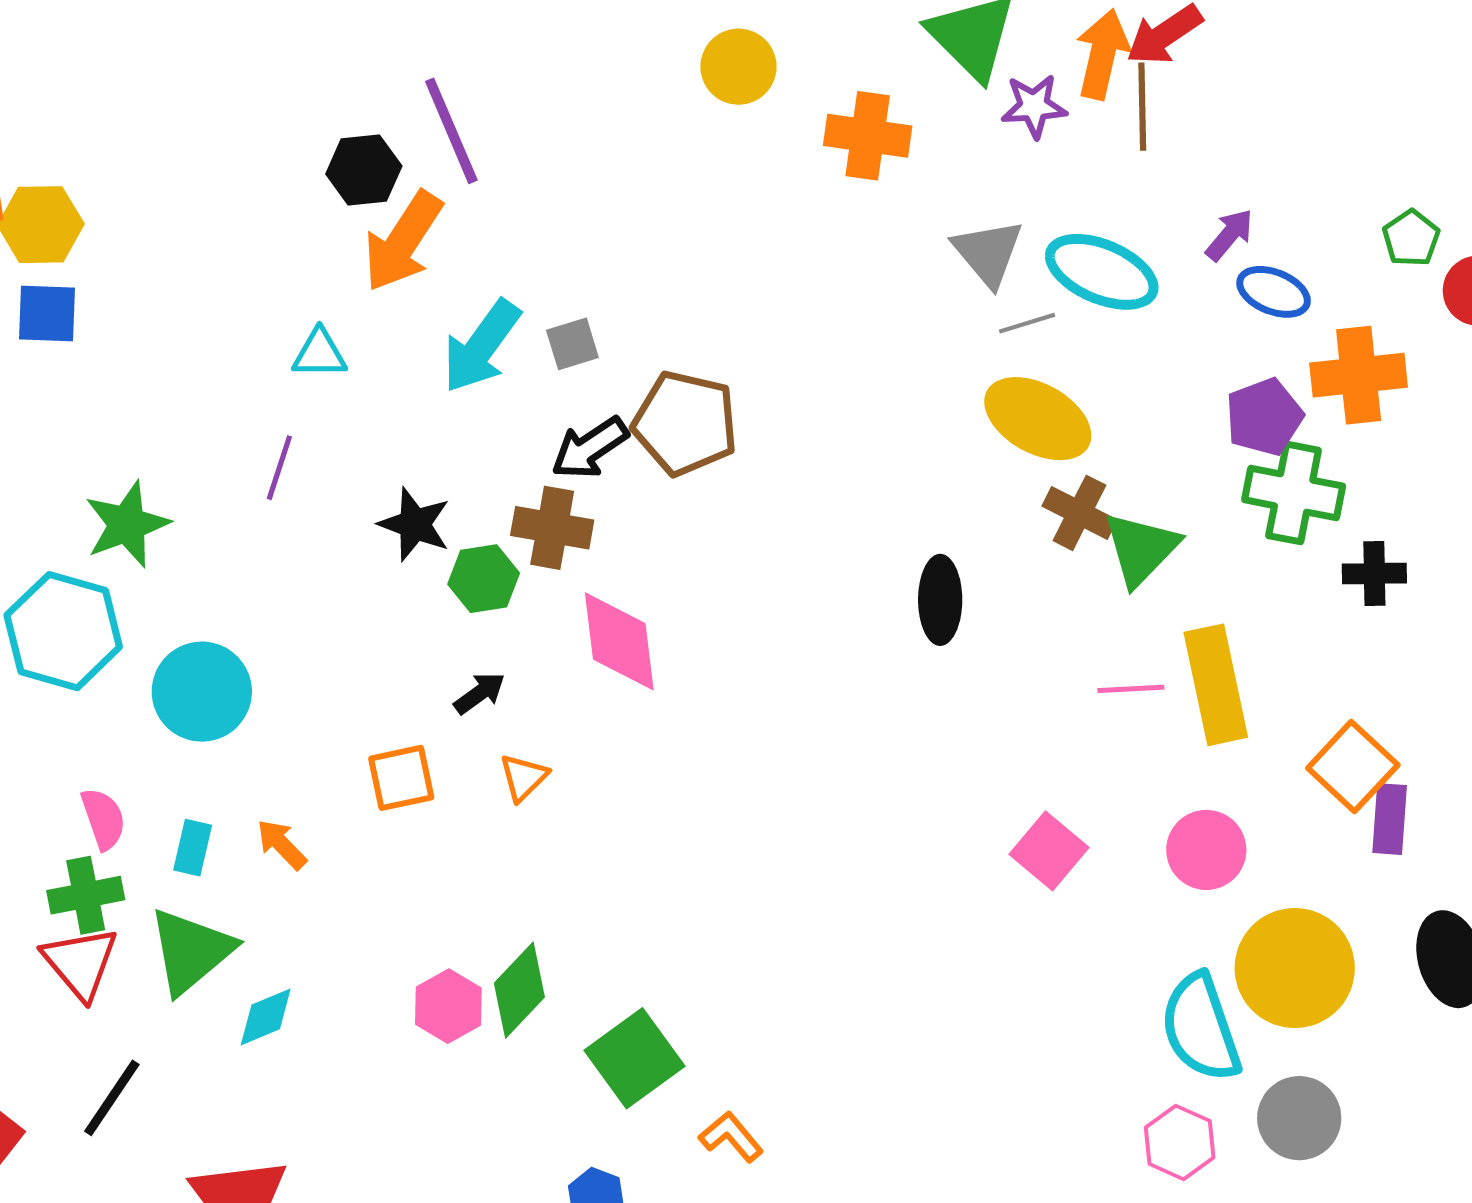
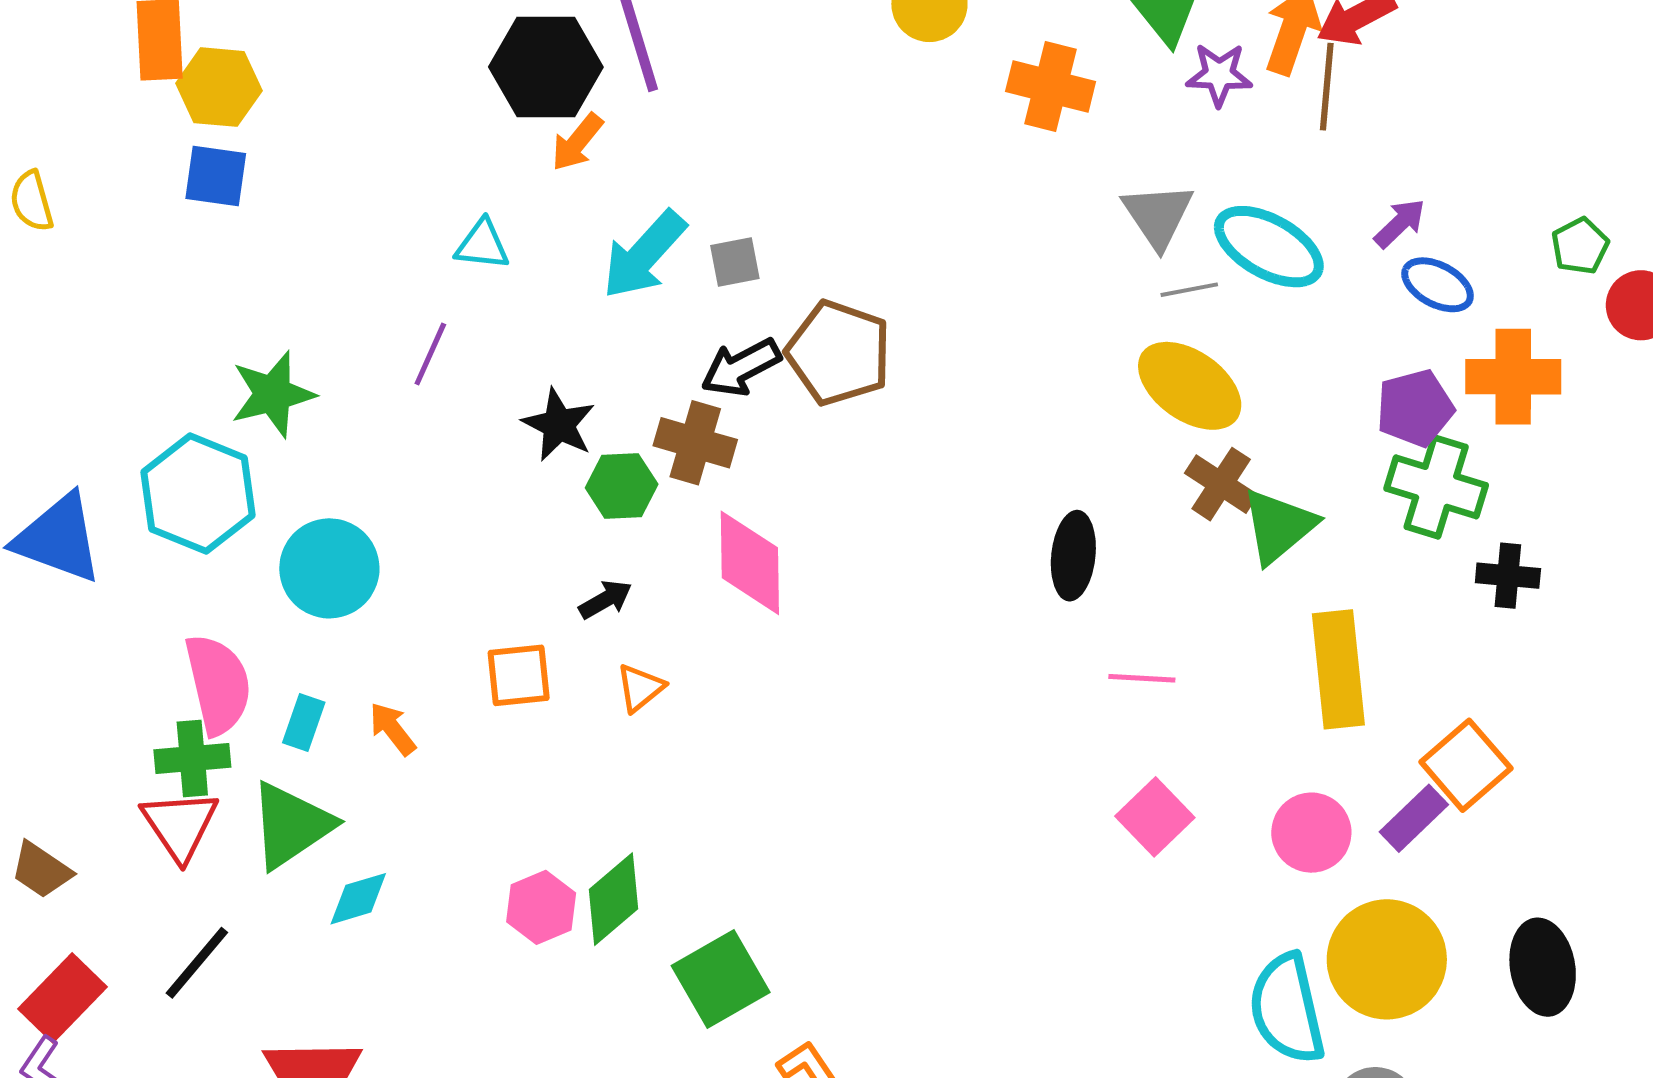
black hexagon: (364, 170) -> (546, 67), size x1.5
orange arrow: (403, 241) -> (577, 142), size x0.6
pink line: (1131, 689) -> (1142, 678), moved
pink semicircle: (103, 819) -> (218, 684), size x1.6
purple rectangle: (1390, 819) -> (1414, 818), moved, turned 36

